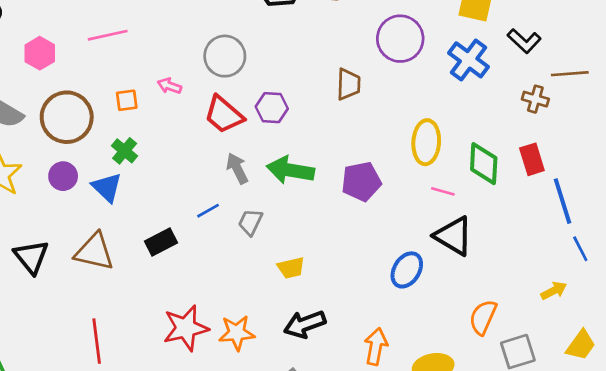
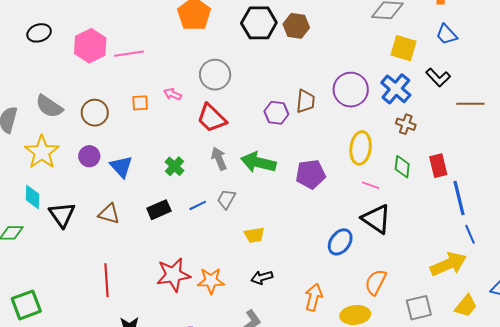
purple circle: (400, 39) -> (351, 90), moved
pink hexagon: (40, 53) -> (90, 46), moved, size x1.4
brown cross: (535, 99) -> (406, 124), moved
purple hexagon: (272, 108) -> (276, 113), moved
brown circle: (67, 117) -> (95, 113), size x0.7
green cross: (125, 151) -> (174, 166), moved
green diamond: (484, 164) -> (402, 167), size x0.7
blue line: (208, 211) -> (198, 205), moved
brown triangle: (94, 252) -> (109, 214), size x0.7
yellow arrow: (554, 291) -> (448, 264), size x1.8
orange semicircle: (483, 317) -> (376, 282), moved
black arrow: (305, 324) -> (262, 277), size x0.7

